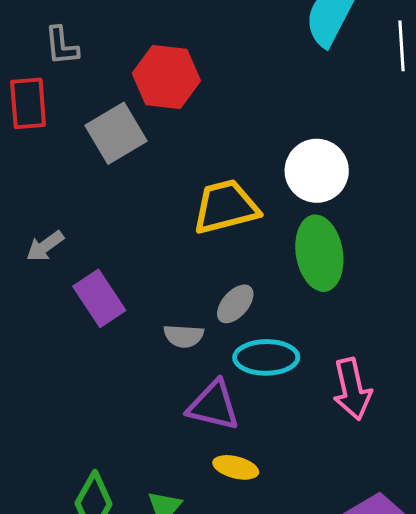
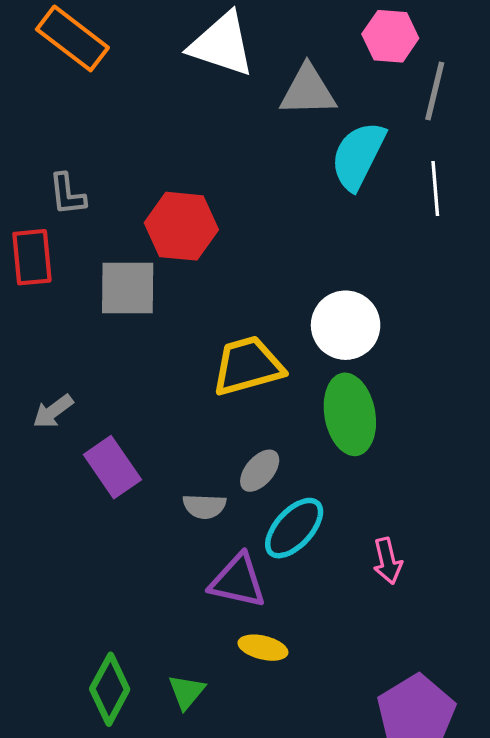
gray square: (116, 133) -> (128, 288), turned 32
cyan ellipse: (266, 357) -> (294, 528), turned -46
pink arrow: (352, 389) -> (388, 561), size x0.7

